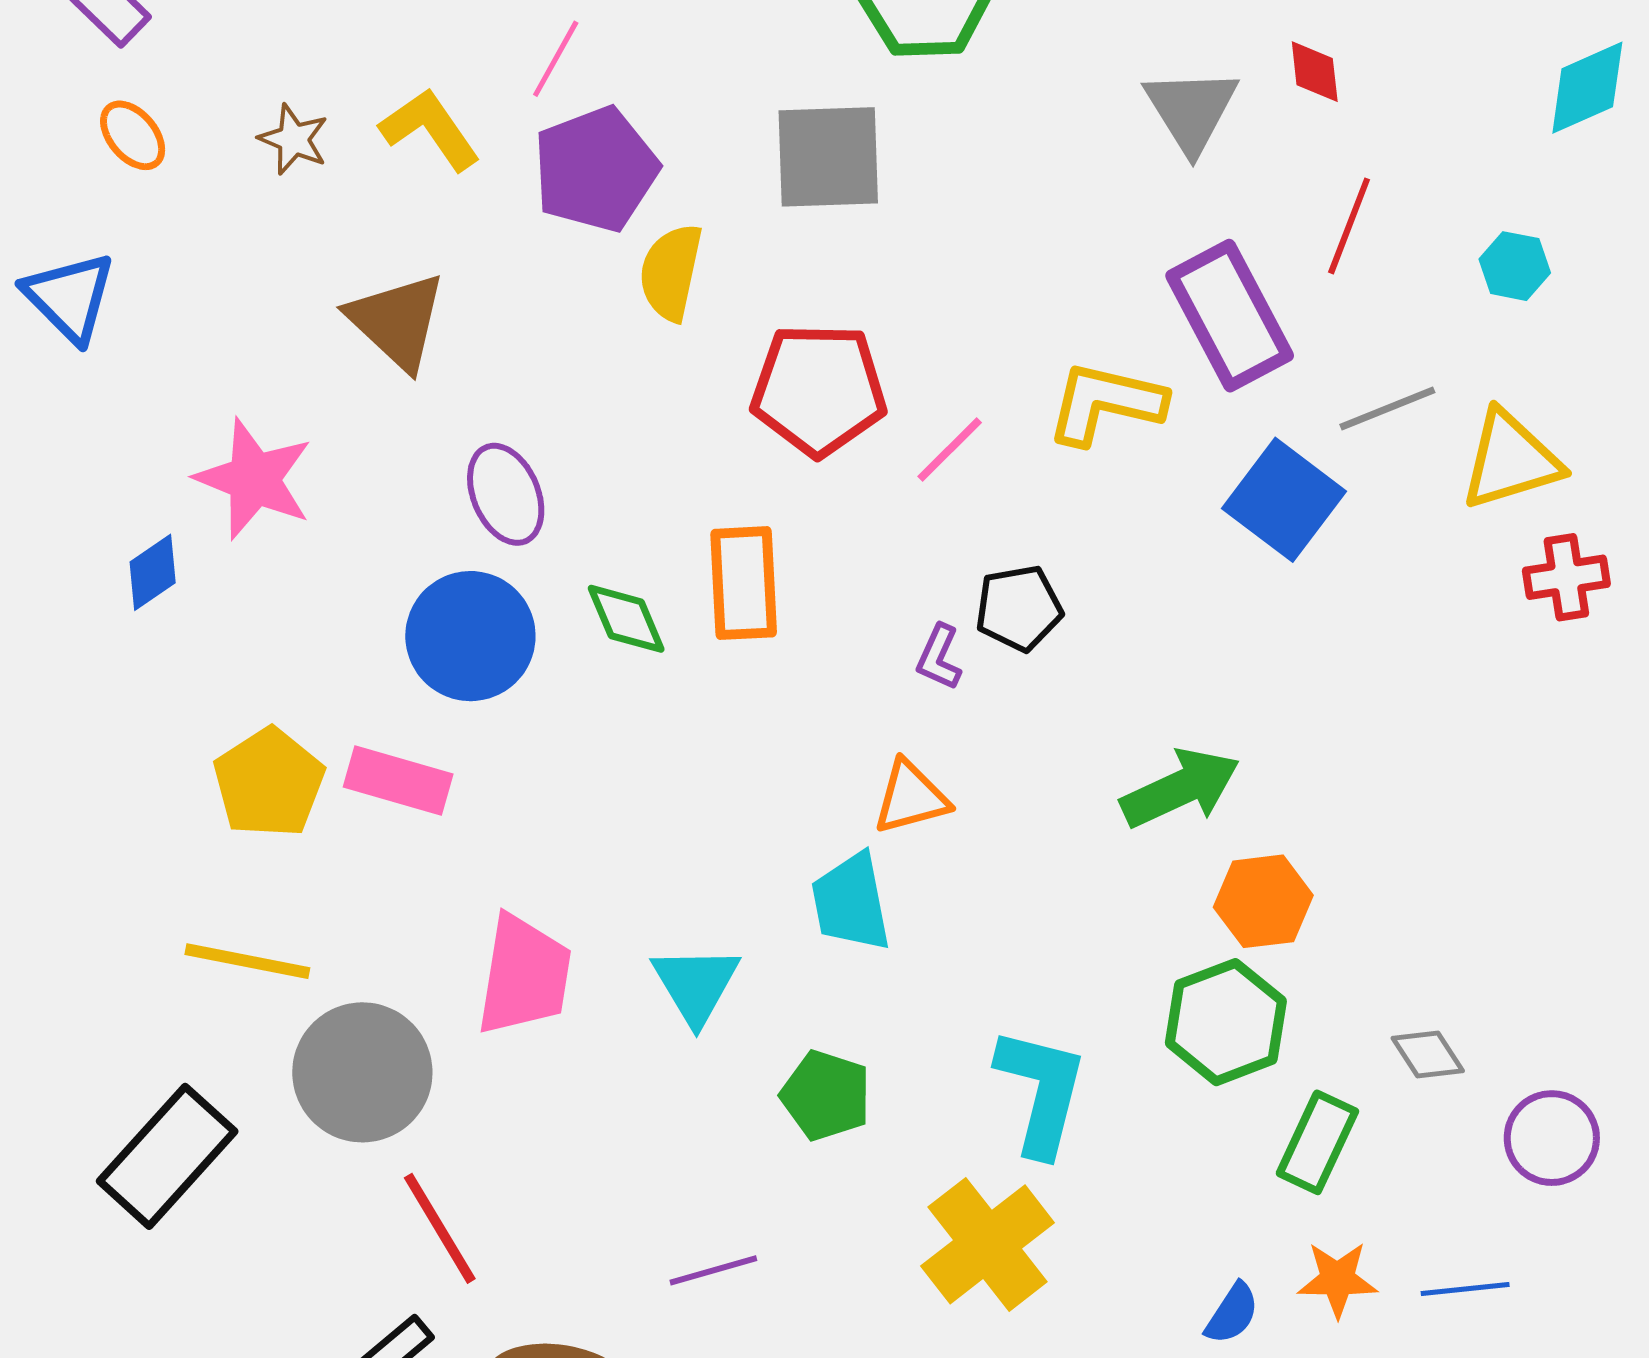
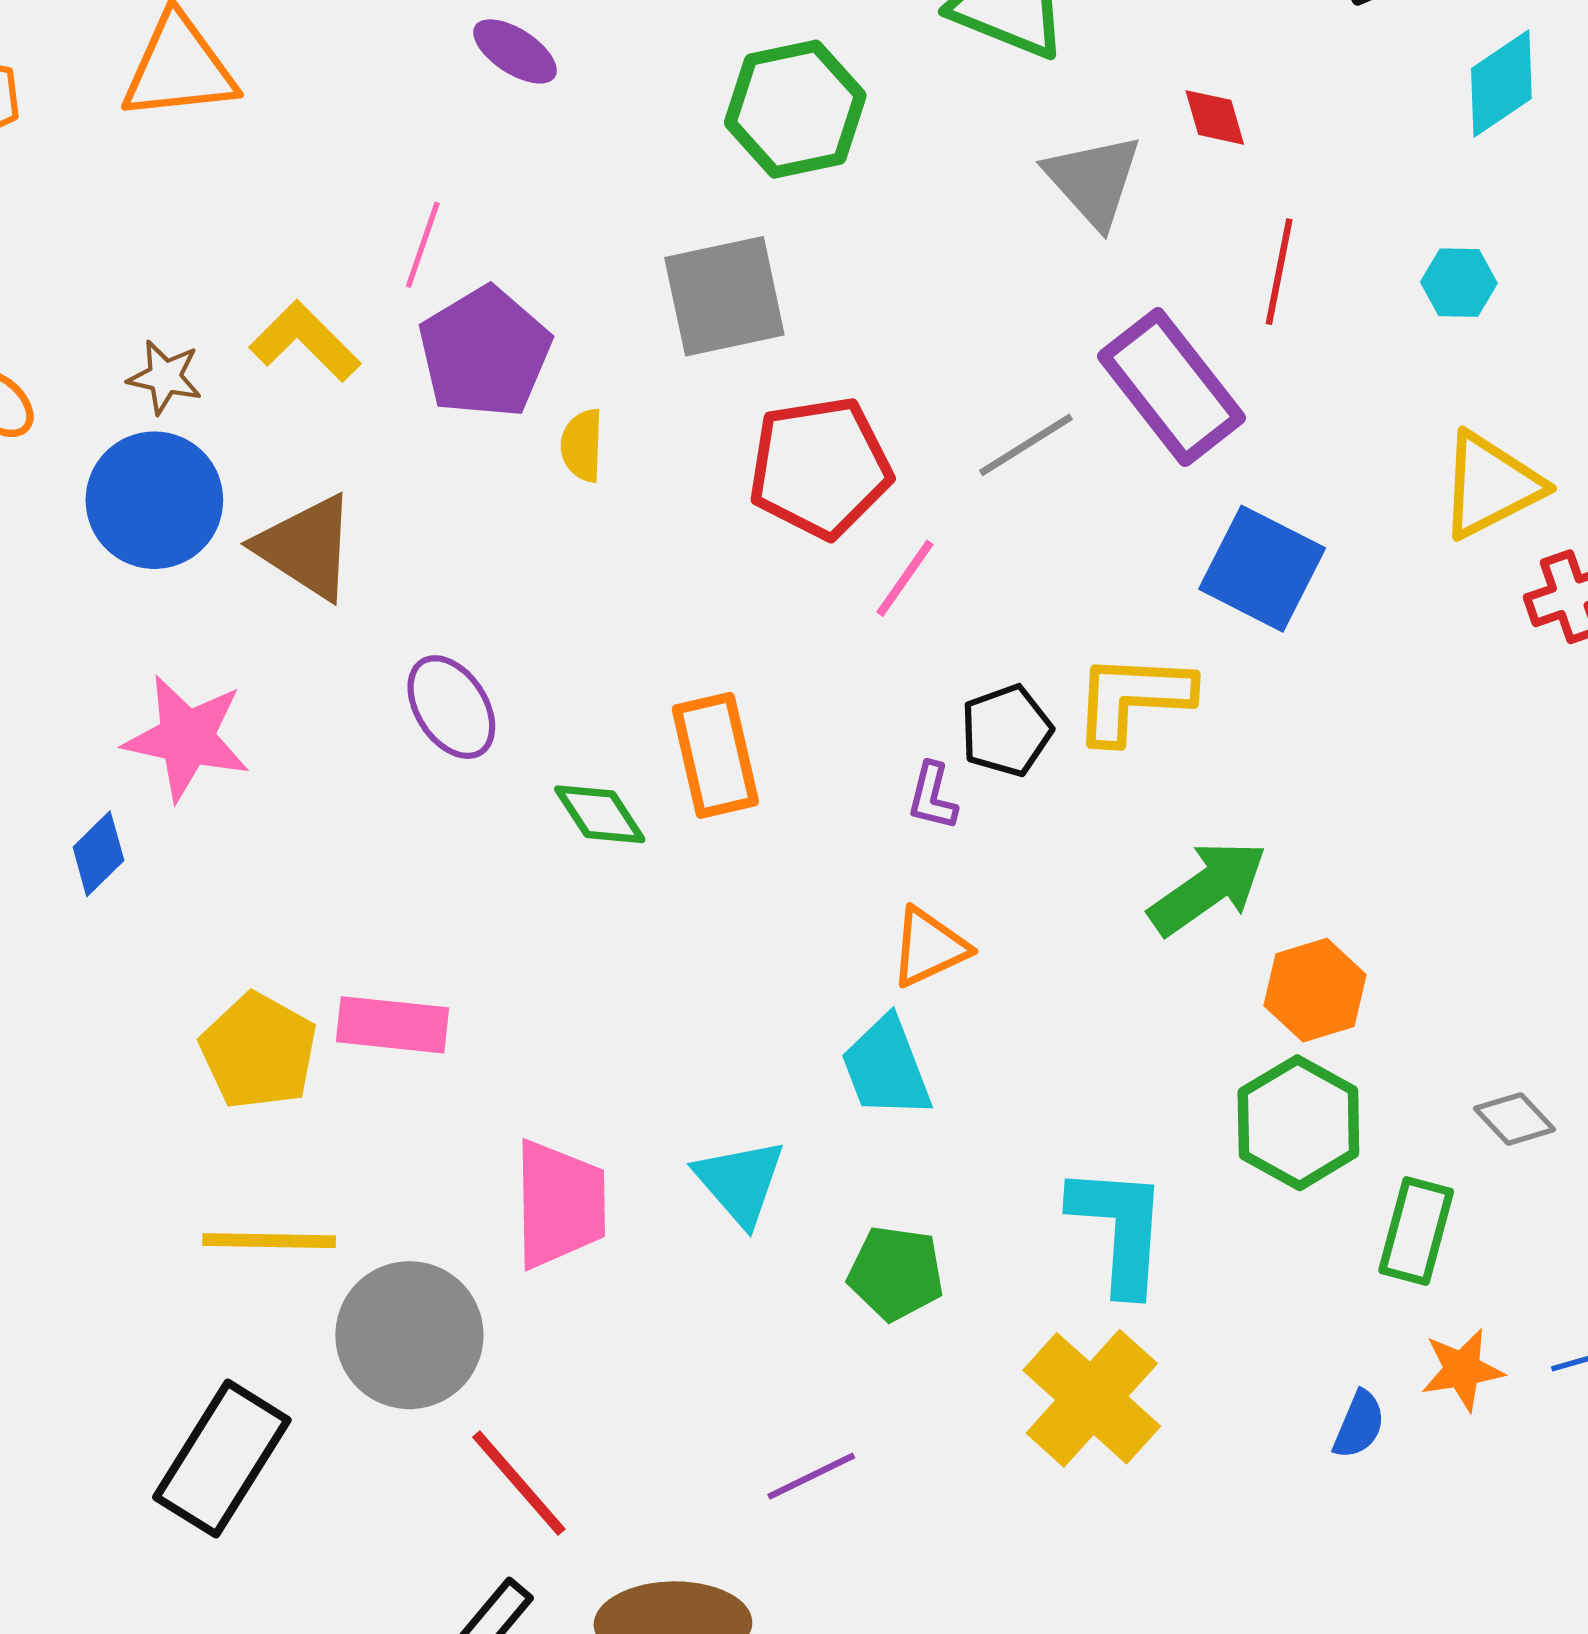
yellow semicircle: (671, 272) -> (582, 445), size x0.7
red pentagon: (819, 390) -> (820, 467), moved
yellow L-shape: (1105, 403) -> (1133, 698), moved
gray line: (1387, 409) -> (1026, 445), moved
blue circle: (470, 636) -> (154, 500), moved

